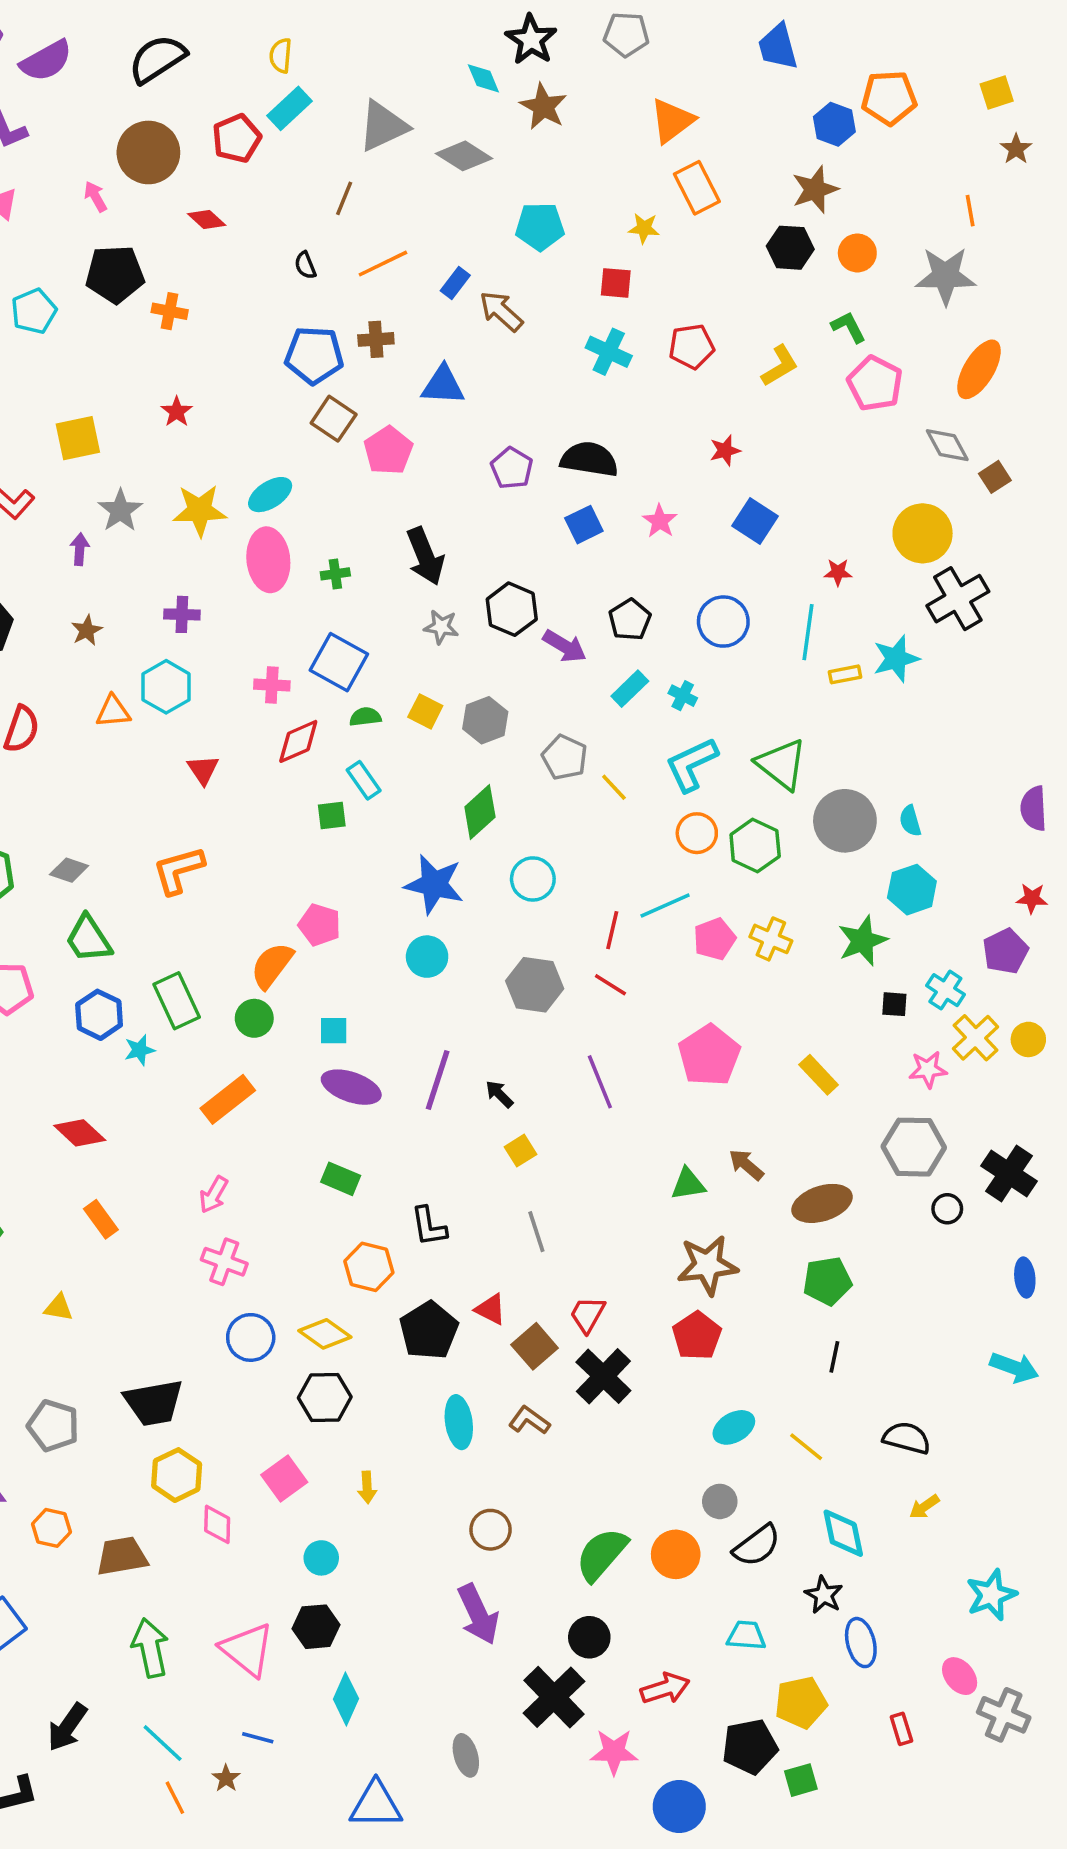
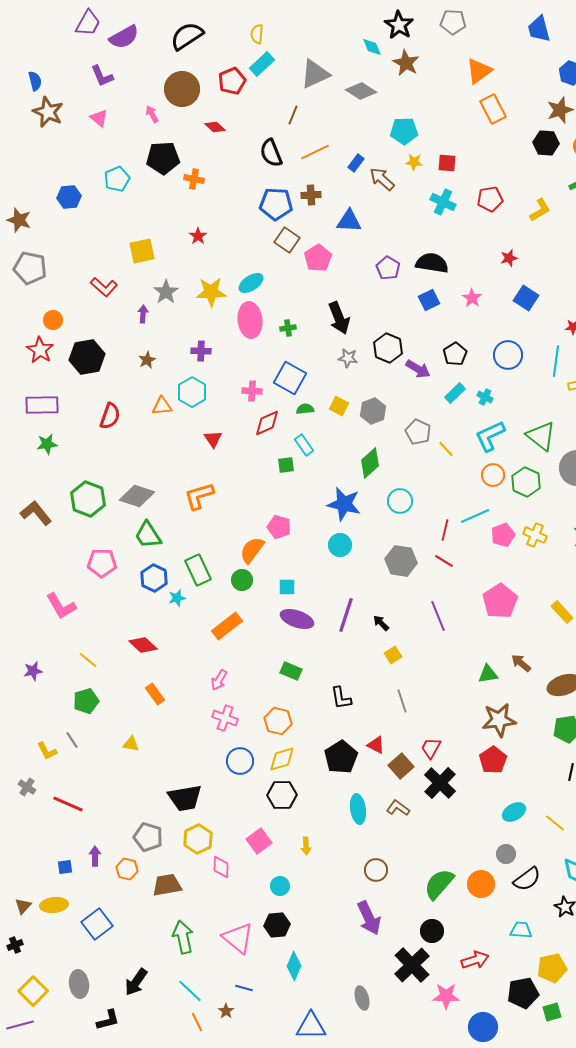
yellow star: (644, 228) -> (414, 162), moved
black semicircle: (305, 265) -> (271, 153), size x1.8
gray diamond: (69, 870) -> (137, 496), size x1.6
orange hexagon: (369, 1267) -> (278, 721), moved
yellow diamond: (325, 1334) -> (282, 759), turned -52
gray pentagon: (53, 1426) -> (148, 837), moved

